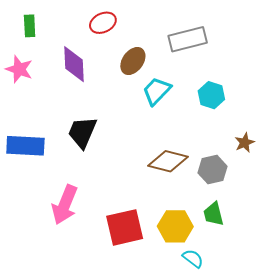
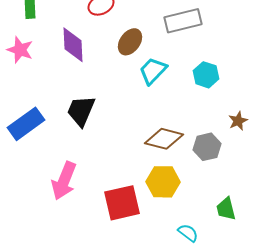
blue rectangle: (25, 146) -> (26, 124), turned -39
green trapezoid: (214, 214) -> (226, 209), moved
yellow hexagon: (175, 226) -> (163, 182), moved

